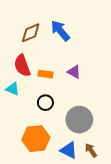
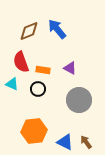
black circle: (45, 103) -> (38, 89), moved
gray circle: (79, 120) -> (79, 100), moved

